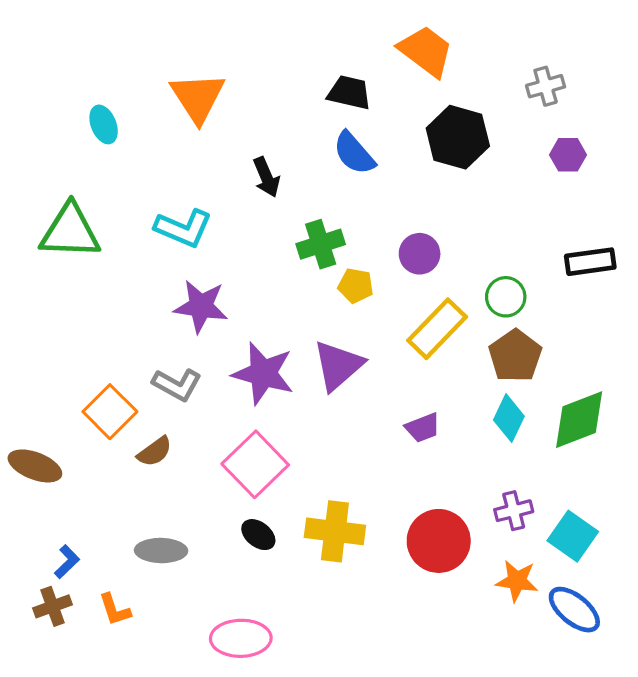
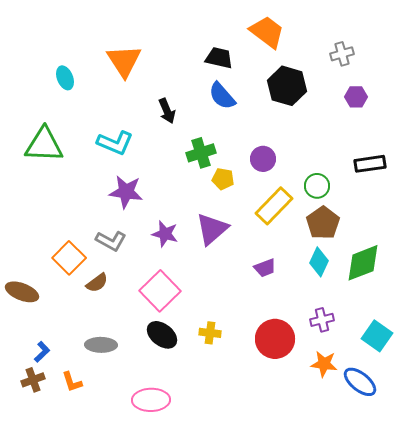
purple star: (263, 373) -> (165, 234), size x0.7
yellow cross: (335, 531) -> (210, 333), size x0.6
black ellipse: (258, 535) -> (162, 335), size x1.4
cyan square: (573, 536) -> (377, 336), moved

